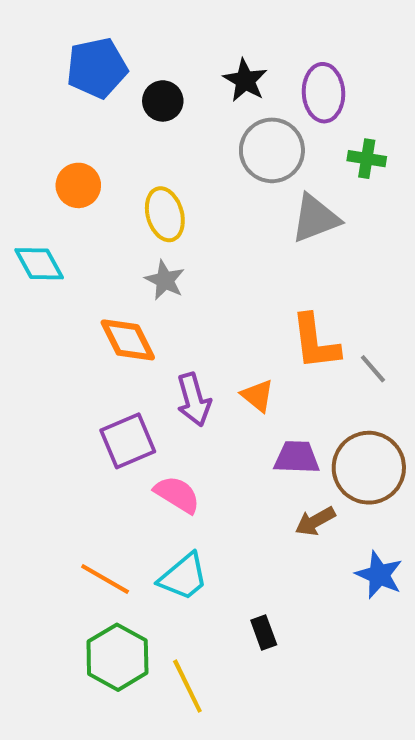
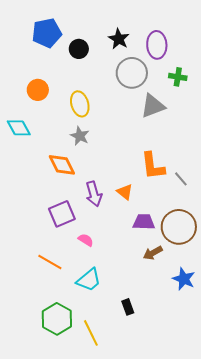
pink semicircle: (177, 494) -> (86, 240), size x0.7
orange line: (105, 579) -> (50, 262), moved

